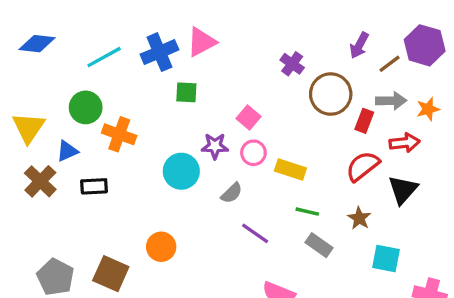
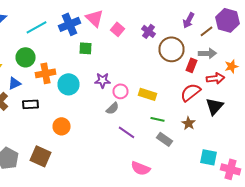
pink triangle: (201, 42) -> (94, 18), turned -48
orange star: (428, 109) -> (232, 66), moved
pink square: (248, 118) -> (118, 29), moved
orange cross: (119, 134) -> (46, 73), turned -30
pink circle: (253, 153) -> (120, 91), moved
cyan circle: (181, 171) -> (68, 84), moved
orange circle: (161, 247) -> (62, 126), moved
cyan square: (386, 259) -> (208, 157), moved

